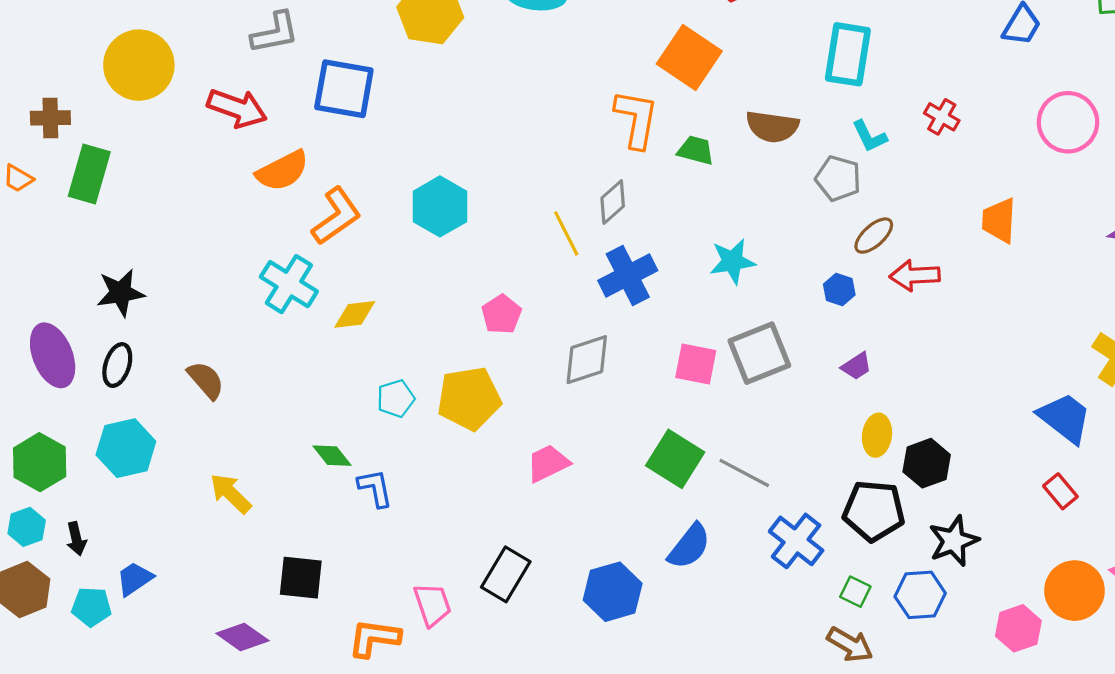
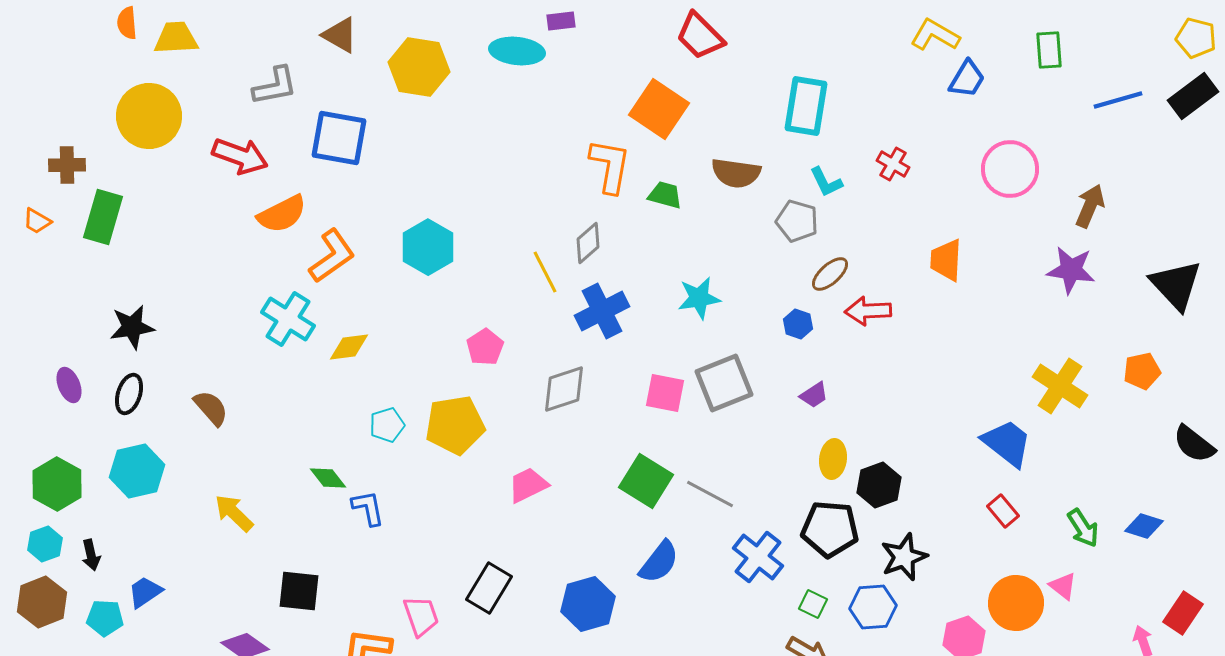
purple ellipse: (53, 355) -> (69, 385), size x0.6

